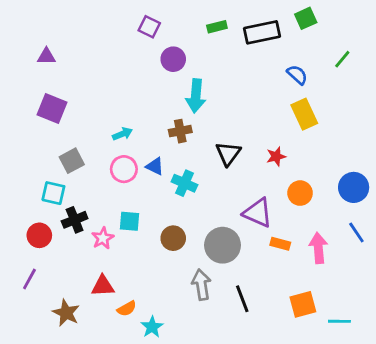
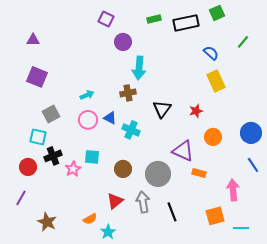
pink arrow: (318, 248) -> (233, 190), moved
red triangle: (103, 286) -> (115, 201), moved, turned -36

